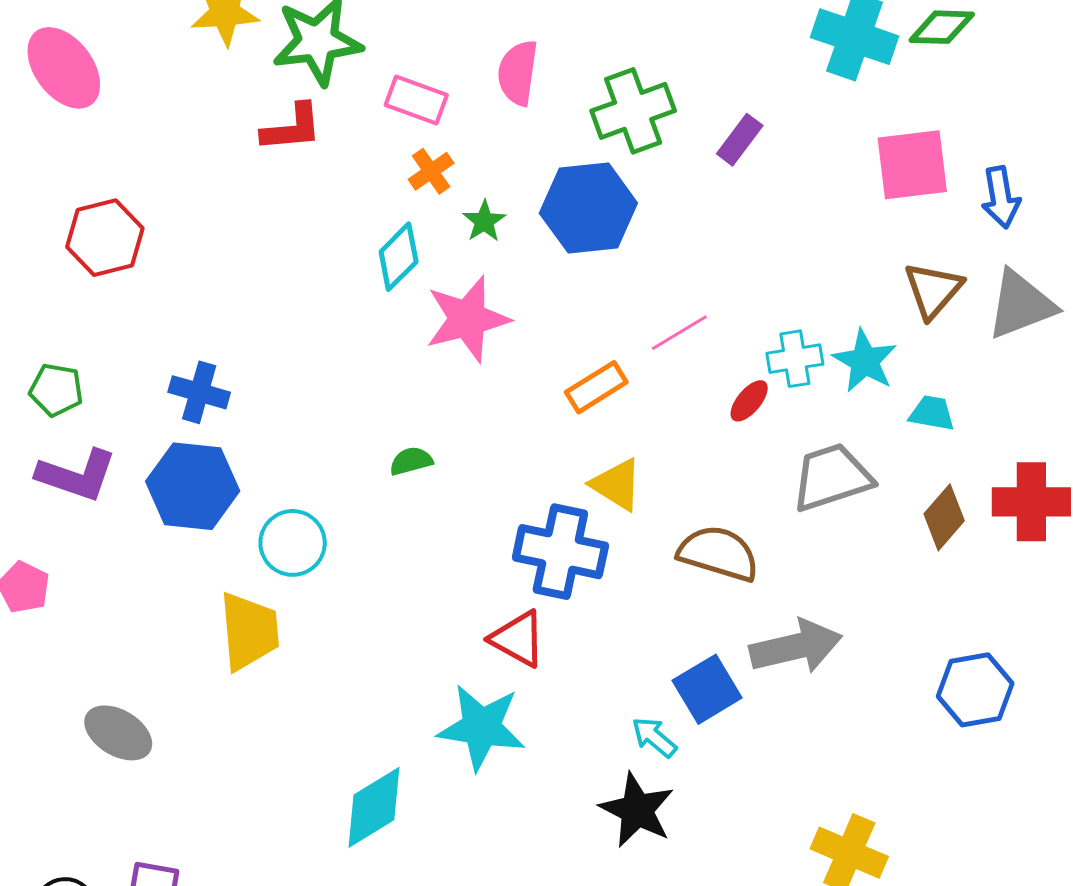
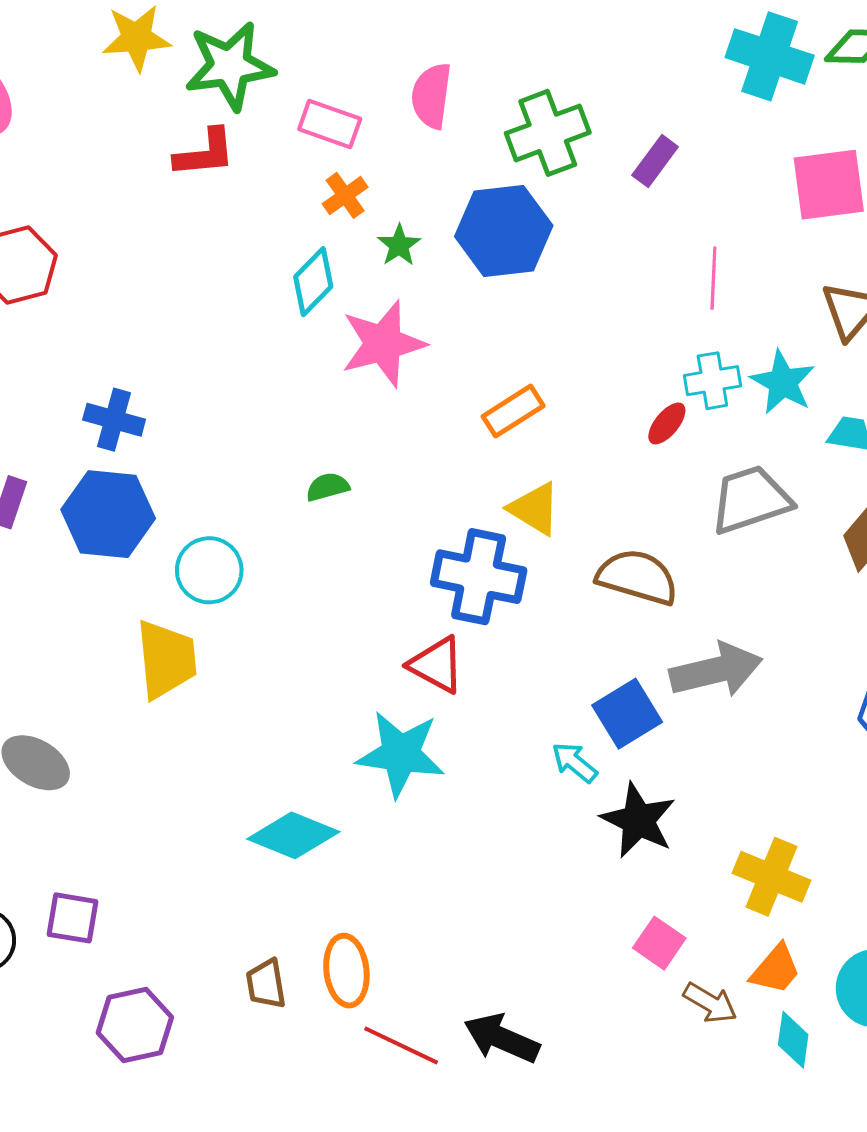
pink line: (679, 333) -> (713, 278), moved, turned -56
cyan diamond: (374, 807) -> (293, 835), turned 54
black star: (637, 810) -> (638, 820), moved

